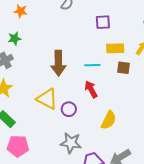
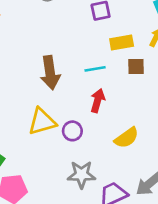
red arrow: (91, 89) -> (98, 101), turned 54
yellow triangle: (47, 99) -> (42, 122), turned -35
yellow semicircle: (109, 120) -> (127, 138), turned 36

